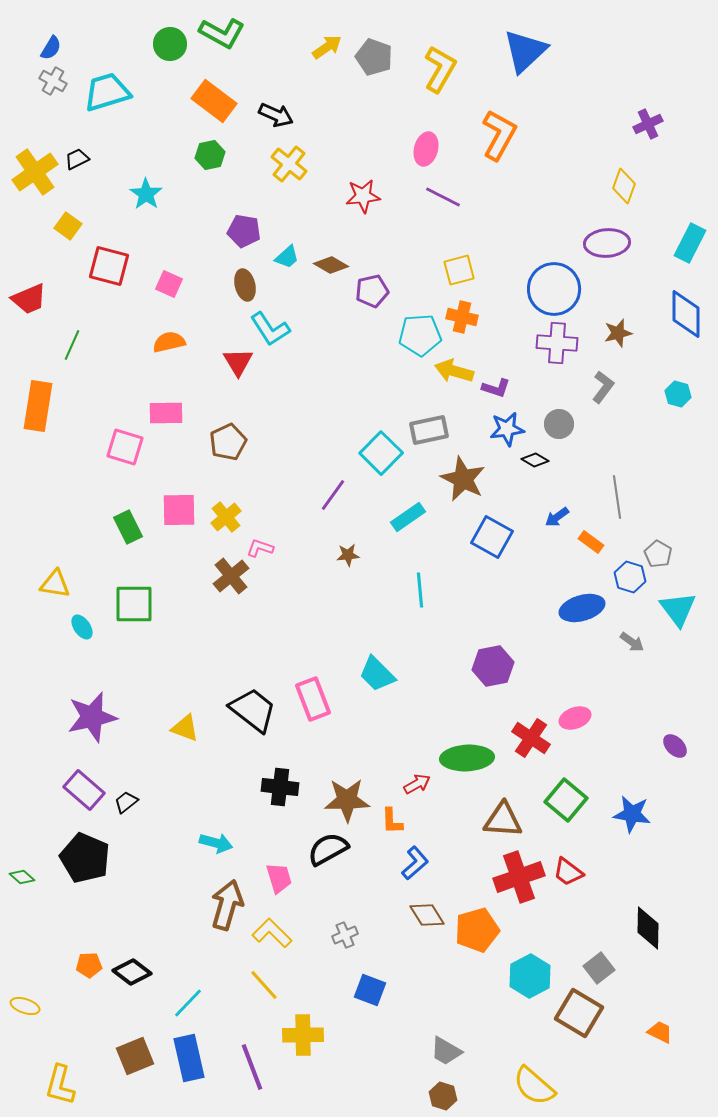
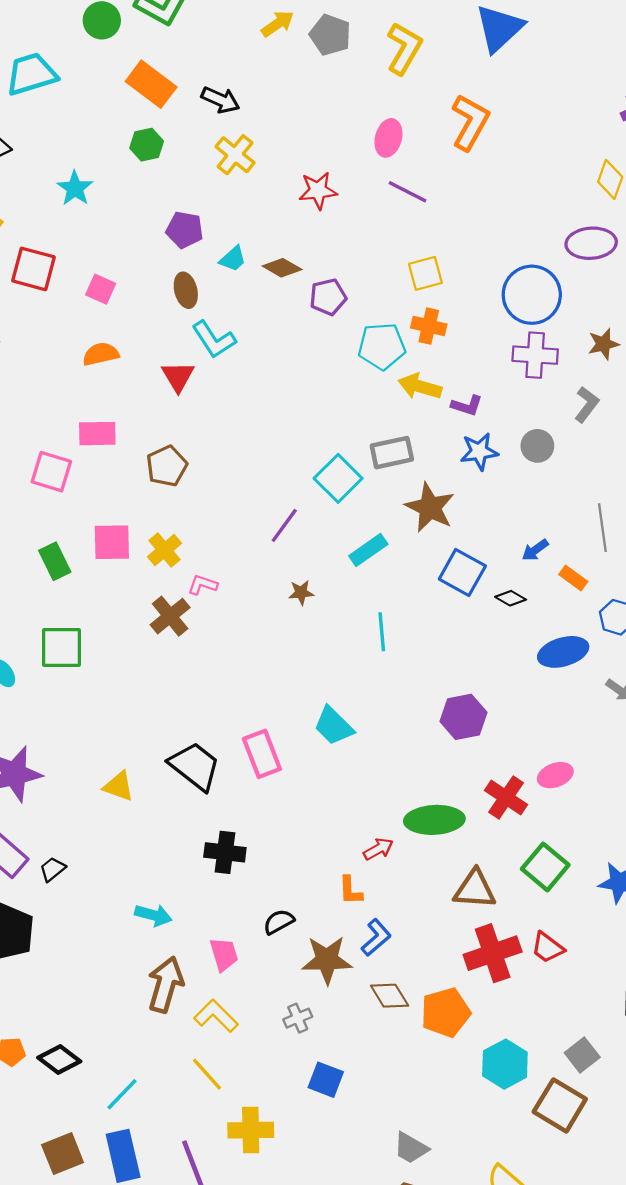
black diamond: (535, 460) -> (511, 598), moved
brown star: (347, 800) -> (327, 960), moved
black semicircle: (328, 849) -> (279, 922), size x0.7

